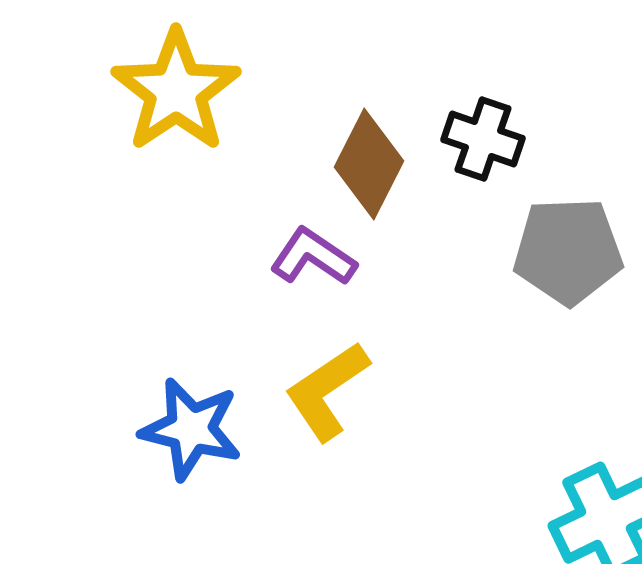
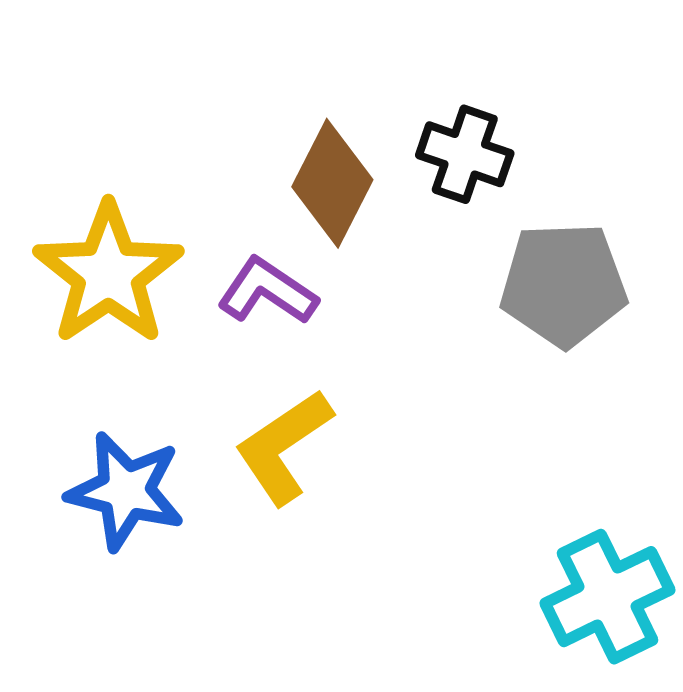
yellow star: (176, 91) -> (108, 274), moved

